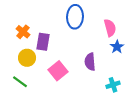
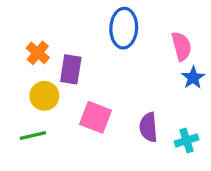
purple semicircle: (90, 62) -> (148, 127), moved
pink square: (58, 71) -> (96, 117), turned -30
green line: (20, 82) -> (33, 136), turned -49

